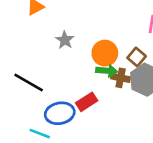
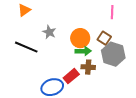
brown cross: (121, 78) -> (88, 67), moved
black line: (29, 83) -> (26, 47), moved

